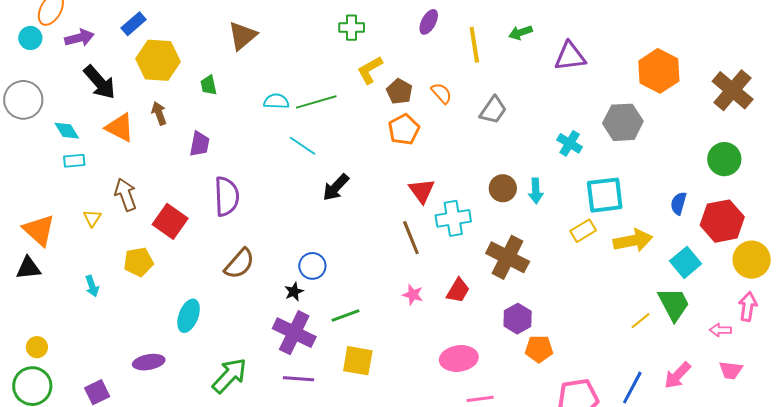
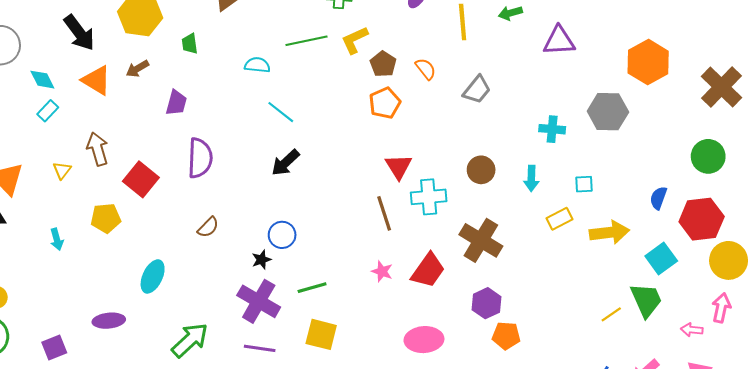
green line: (316, 102) -> (307, 41), moved
brown arrow: (159, 113) -> (137, 69), turned -105
cyan cross: (570, 143) -> (552, 129), turned -30
cyan rectangle: (74, 161) -> (48, 111), turned -45
black arrow: (336, 187) -> (285, 163), moved
cyan arrow: (536, 191) -> (531, 178), moved
cyan square: (605, 195) -> (584, 184), size x0.5
brown semicircle: (239, 264) -> (208, 227), size x0.7
red trapezoid: (458, 290) -> (428, 270), size x1.4

